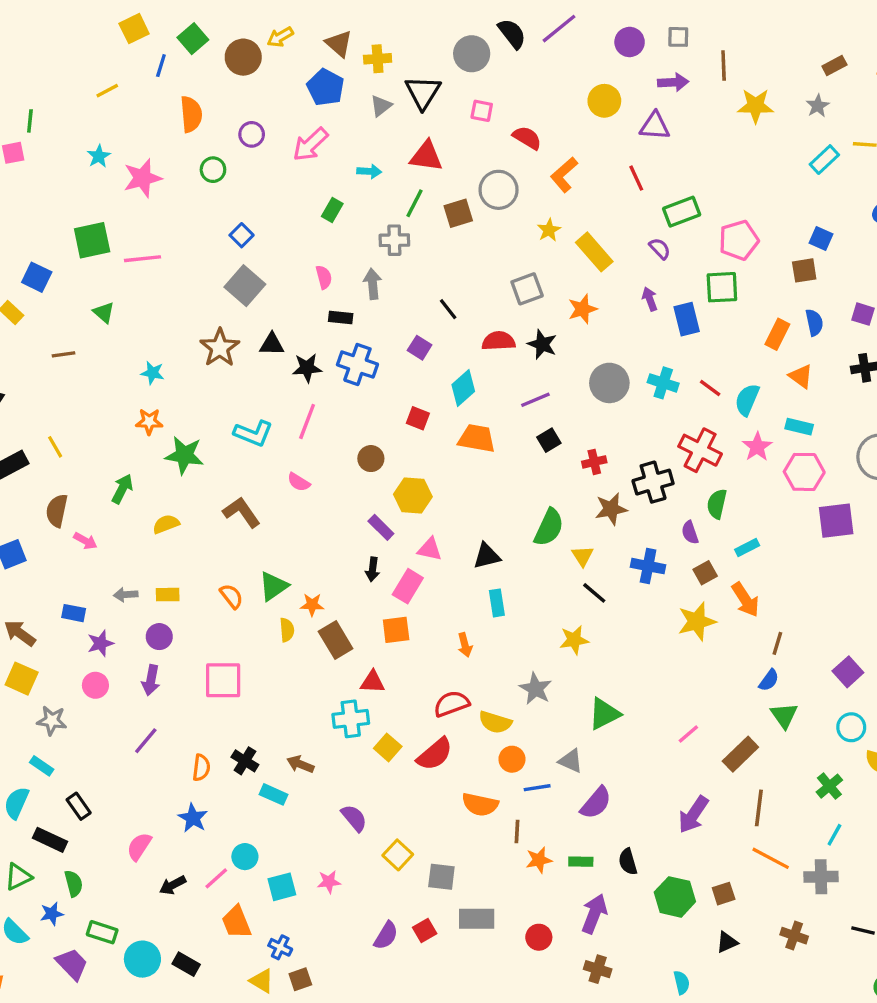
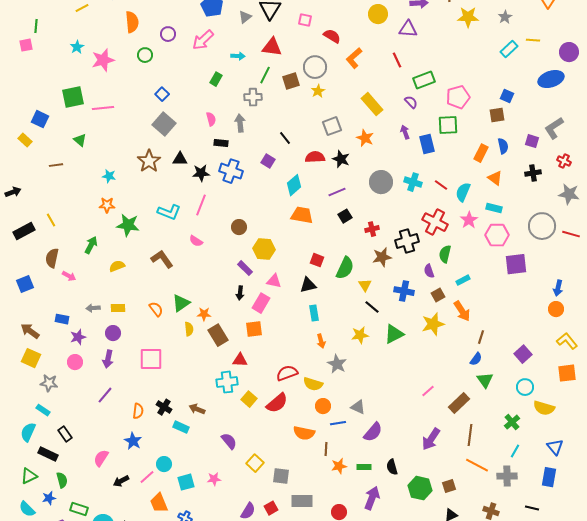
yellow star: (549, 230) -> (318, 91), moved
orange star: (583, 309) -> (365, 138), turned -30
red square: (418, 418) -> (317, 260), moved
orange arrow: (465, 645) -> (321, 341), moved
green triangle: (604, 714) -> (394, 334), moved

